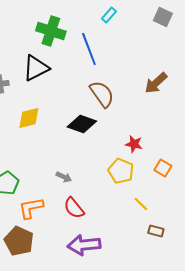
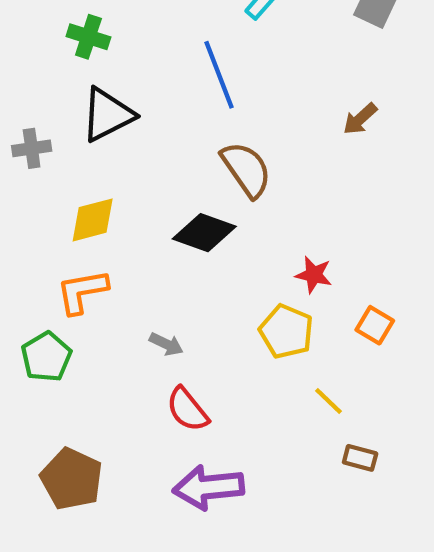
green cross: (51, 31) -> (88, 37), moved, size x0.7
brown arrow: (156, 83) -> (360, 119), moved, size x0.7
orange L-shape: (31, 208) -> (82, 292), moved

